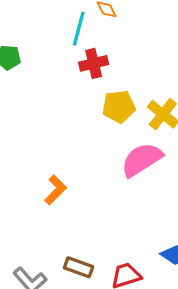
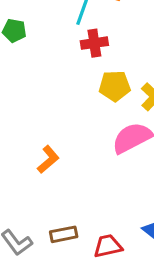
brown rectangle: (79, 267) -> (64, 234), turned -36

